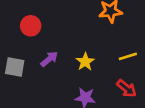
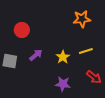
yellow line: (128, 56) -> (86, 51), moved

